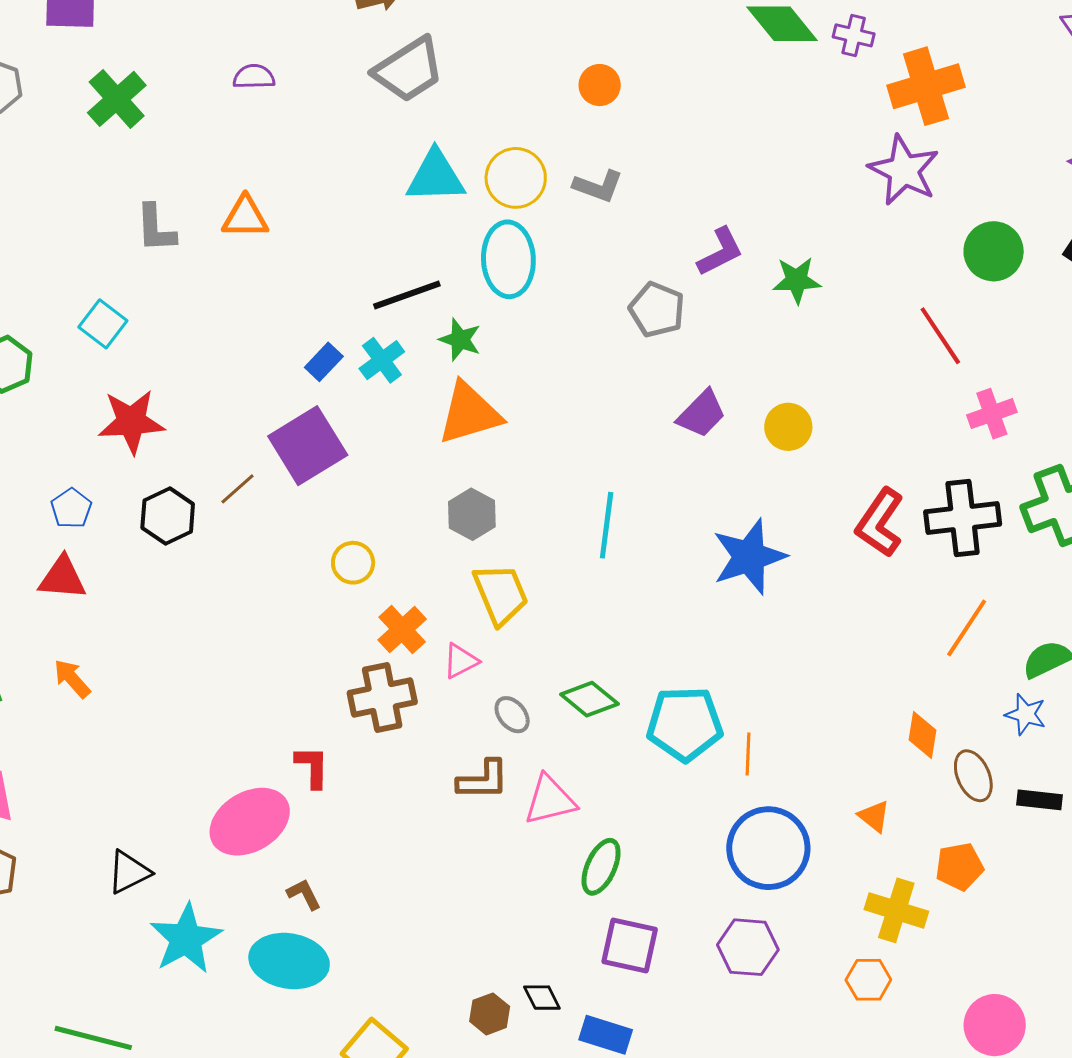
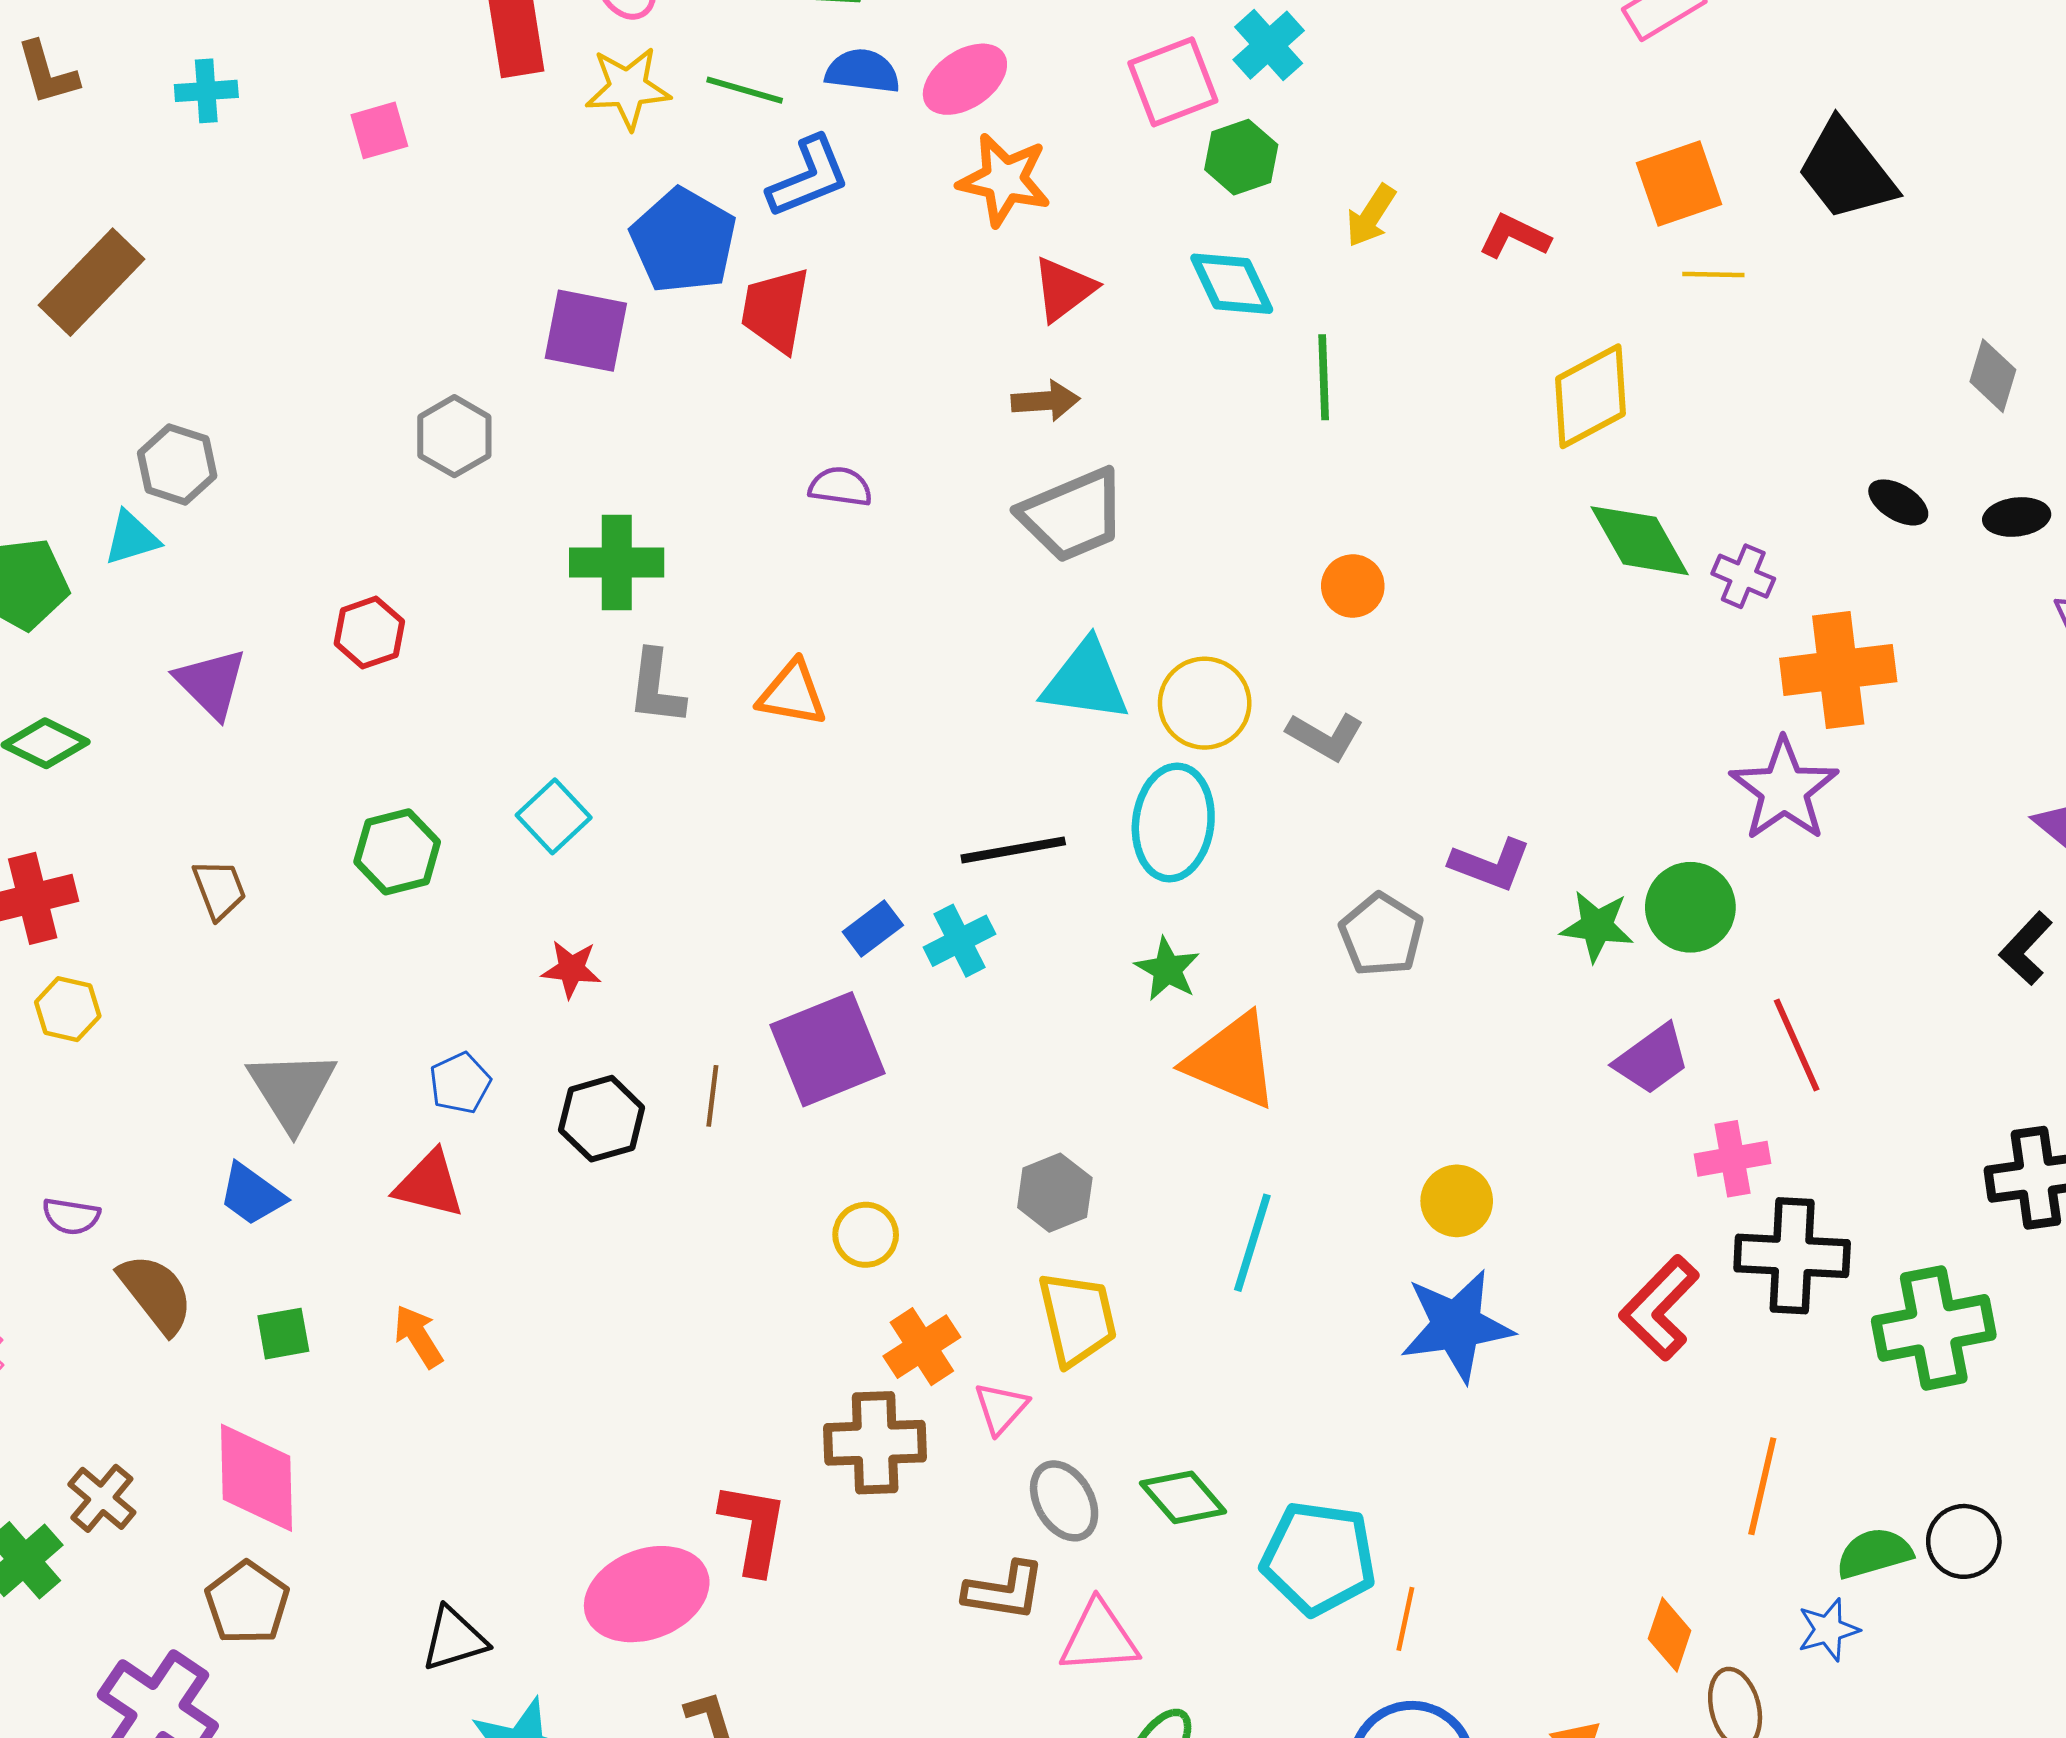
green cross: (117, 99) -> (617, 563), moved, turned 32
green circle: (994, 251) -> (1690, 907), moved
purple L-shape: (720, 252) -> (1490, 864), turned 38
green star: (460, 340) -> (1167, 969), moved
orange triangle: (469, 413) -> (1232, 1061), moved, turned 30
purple trapezoid: (702, 414) -> (1652, 1059), moved
pink cross: (992, 414) -> (1733, 1159), moved
red star: (131, 422) -> (571, 969), size x0.6
yellow circle: (788, 427) -> (1457, 1201), moved
brown line: (238, 489) -> (712, 1096), turned -51
black cross: (963, 518) -> (1792, 1256), moved
orange line: (967, 628) -> (1762, 1486), turned -30
pink triangle: (461, 661) -> (1001, 1408), turned -30
blue star: (1026, 714) -> (1828, 1630), turned 30
gray ellipse: (512, 715) -> (1064, 1501), size x1.4
red L-shape: (312, 767) -> (754, 1528), size x1.4

